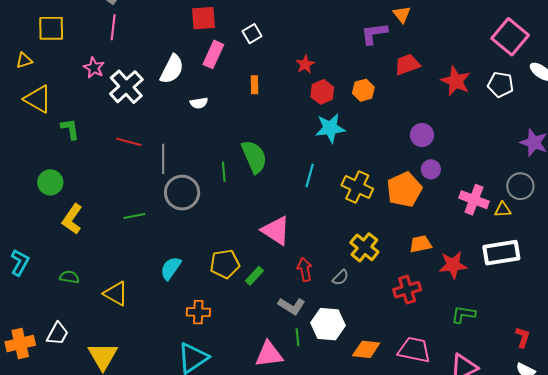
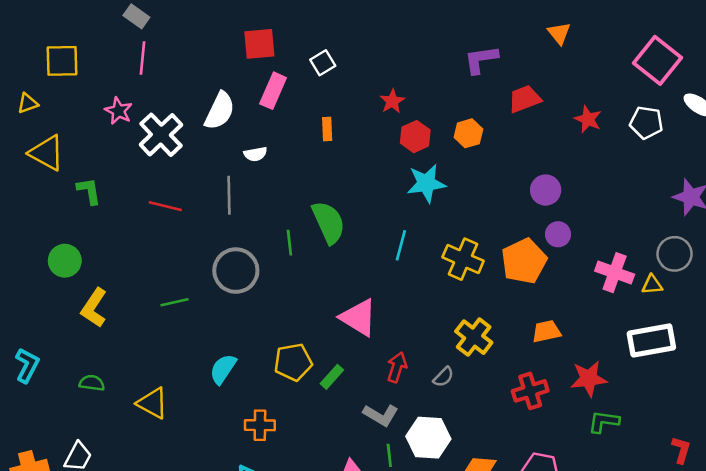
orange triangle: (402, 14) -> (559, 33), moved
red star: (456, 81) -> (588, 119), size x0.7
gray line: (163, 159) -> (229, 195), moved
red star: (453, 265) -> (589, 379), moved
red arrow: (305, 269) -> (397, 367), turned 30

